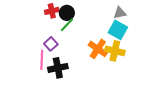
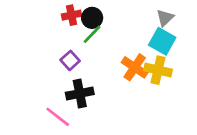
gray triangle: (120, 13) -> (165, 18), turned -32
pink line: (42, 60) -> (58, 117), moved, turned -54

